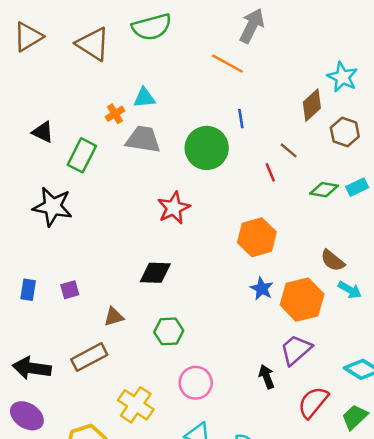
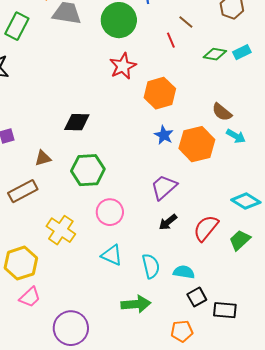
red star: (174, 208) -> (123, 66), moved
green hexagon: (169, 331) -> (88, 170), size x1.4
purple trapezoid: (296, 350) -> (164, 187), moved
black arrow: (267, 377) -> (168, 222), moved, turned -108

